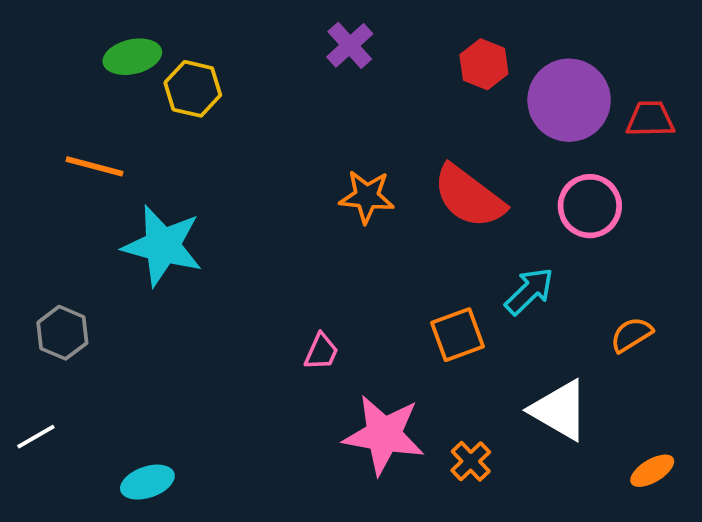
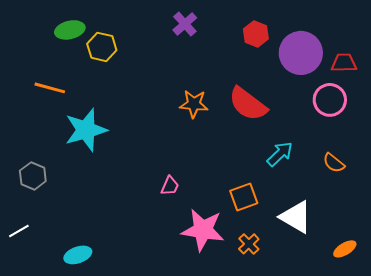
pink circle: (590, 206) -> (330, 100), moved
cyan star: (163, 246) -> (86, 130), turned -30
orange square: (457, 335) -> (244, 197), moved
orange semicircle: (631, 335) -> (334, 163), moved, turned -110

